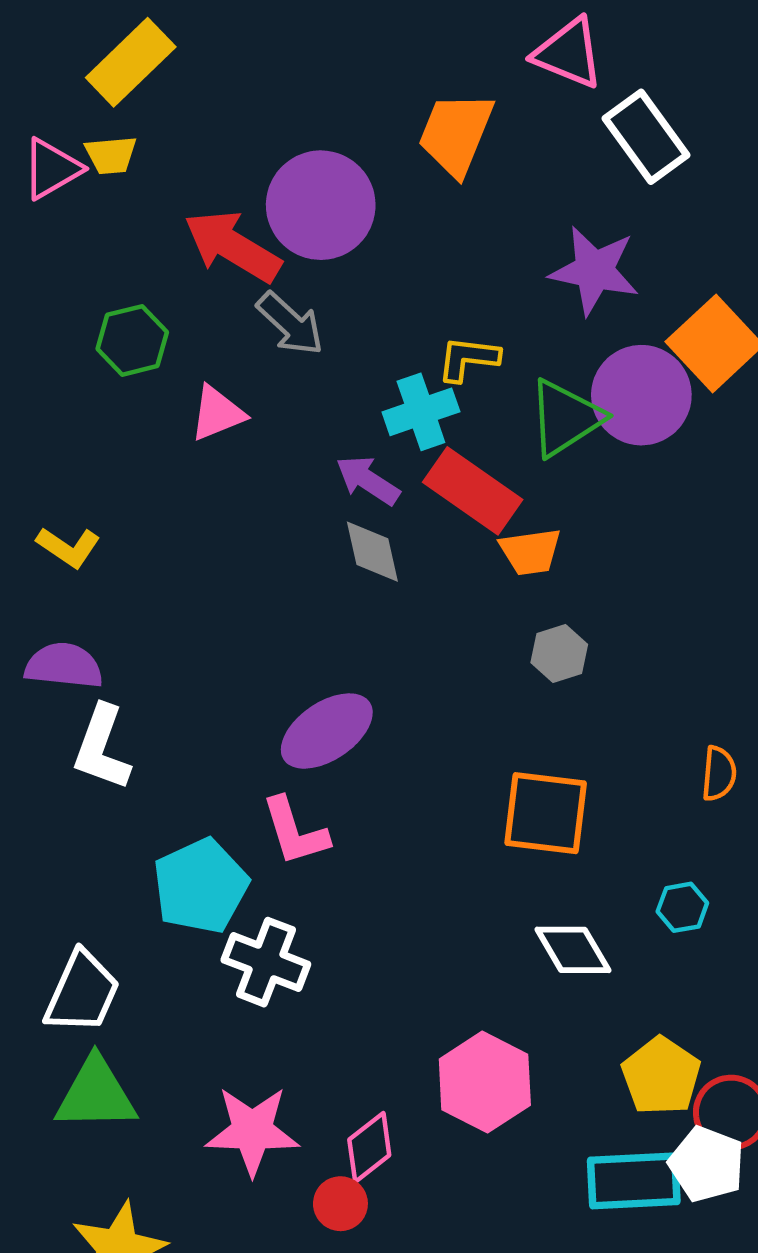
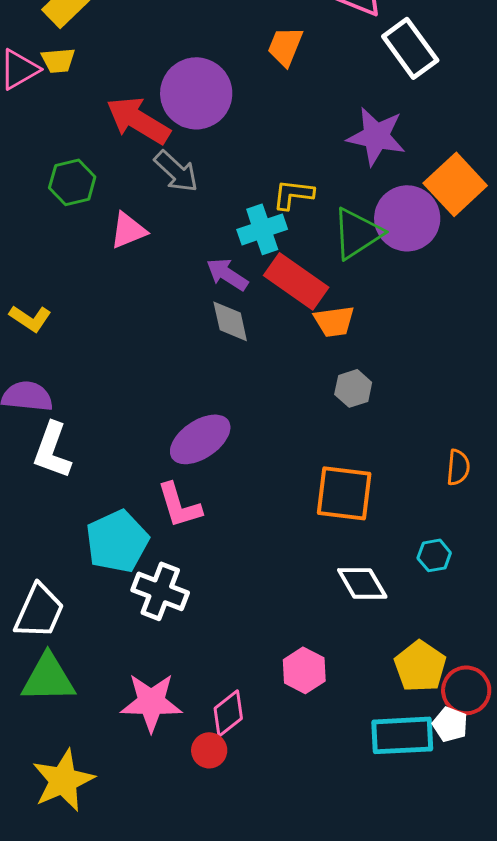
orange trapezoid: (456, 134) -> (285, 46), size x0.7
pink hexagon: (485, 1082) -> (304, 670), size x0.7
white pentagon: (707, 1164) -> (450, 724), size x0.7

